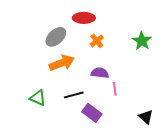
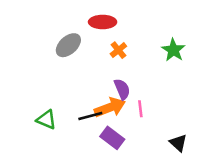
orange arrow: (62, 63) -> (110, 107), moved
purple semicircle: (100, 73) -> (122, 89), turned 60

